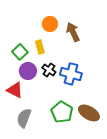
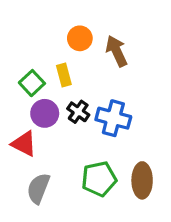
green pentagon: (62, 112) -> (99, 179), turned 30
brown ellipse: (89, 113) -> (142, 180), turned 60

